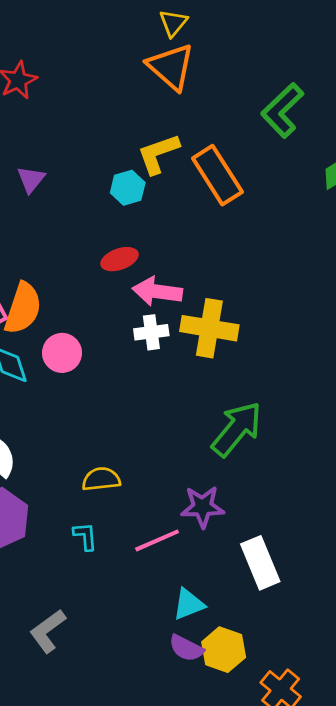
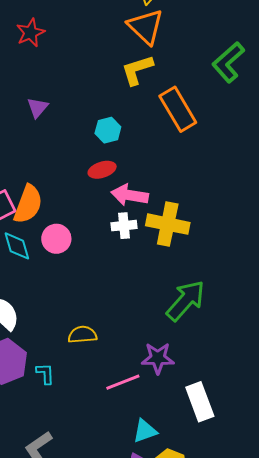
yellow L-shape: (158, 154) -> (137, 70), moved
cyan hexagon: (128, 188) -> (108, 130), moved
cyan L-shape: (85, 536) -> (45, 374), moved

